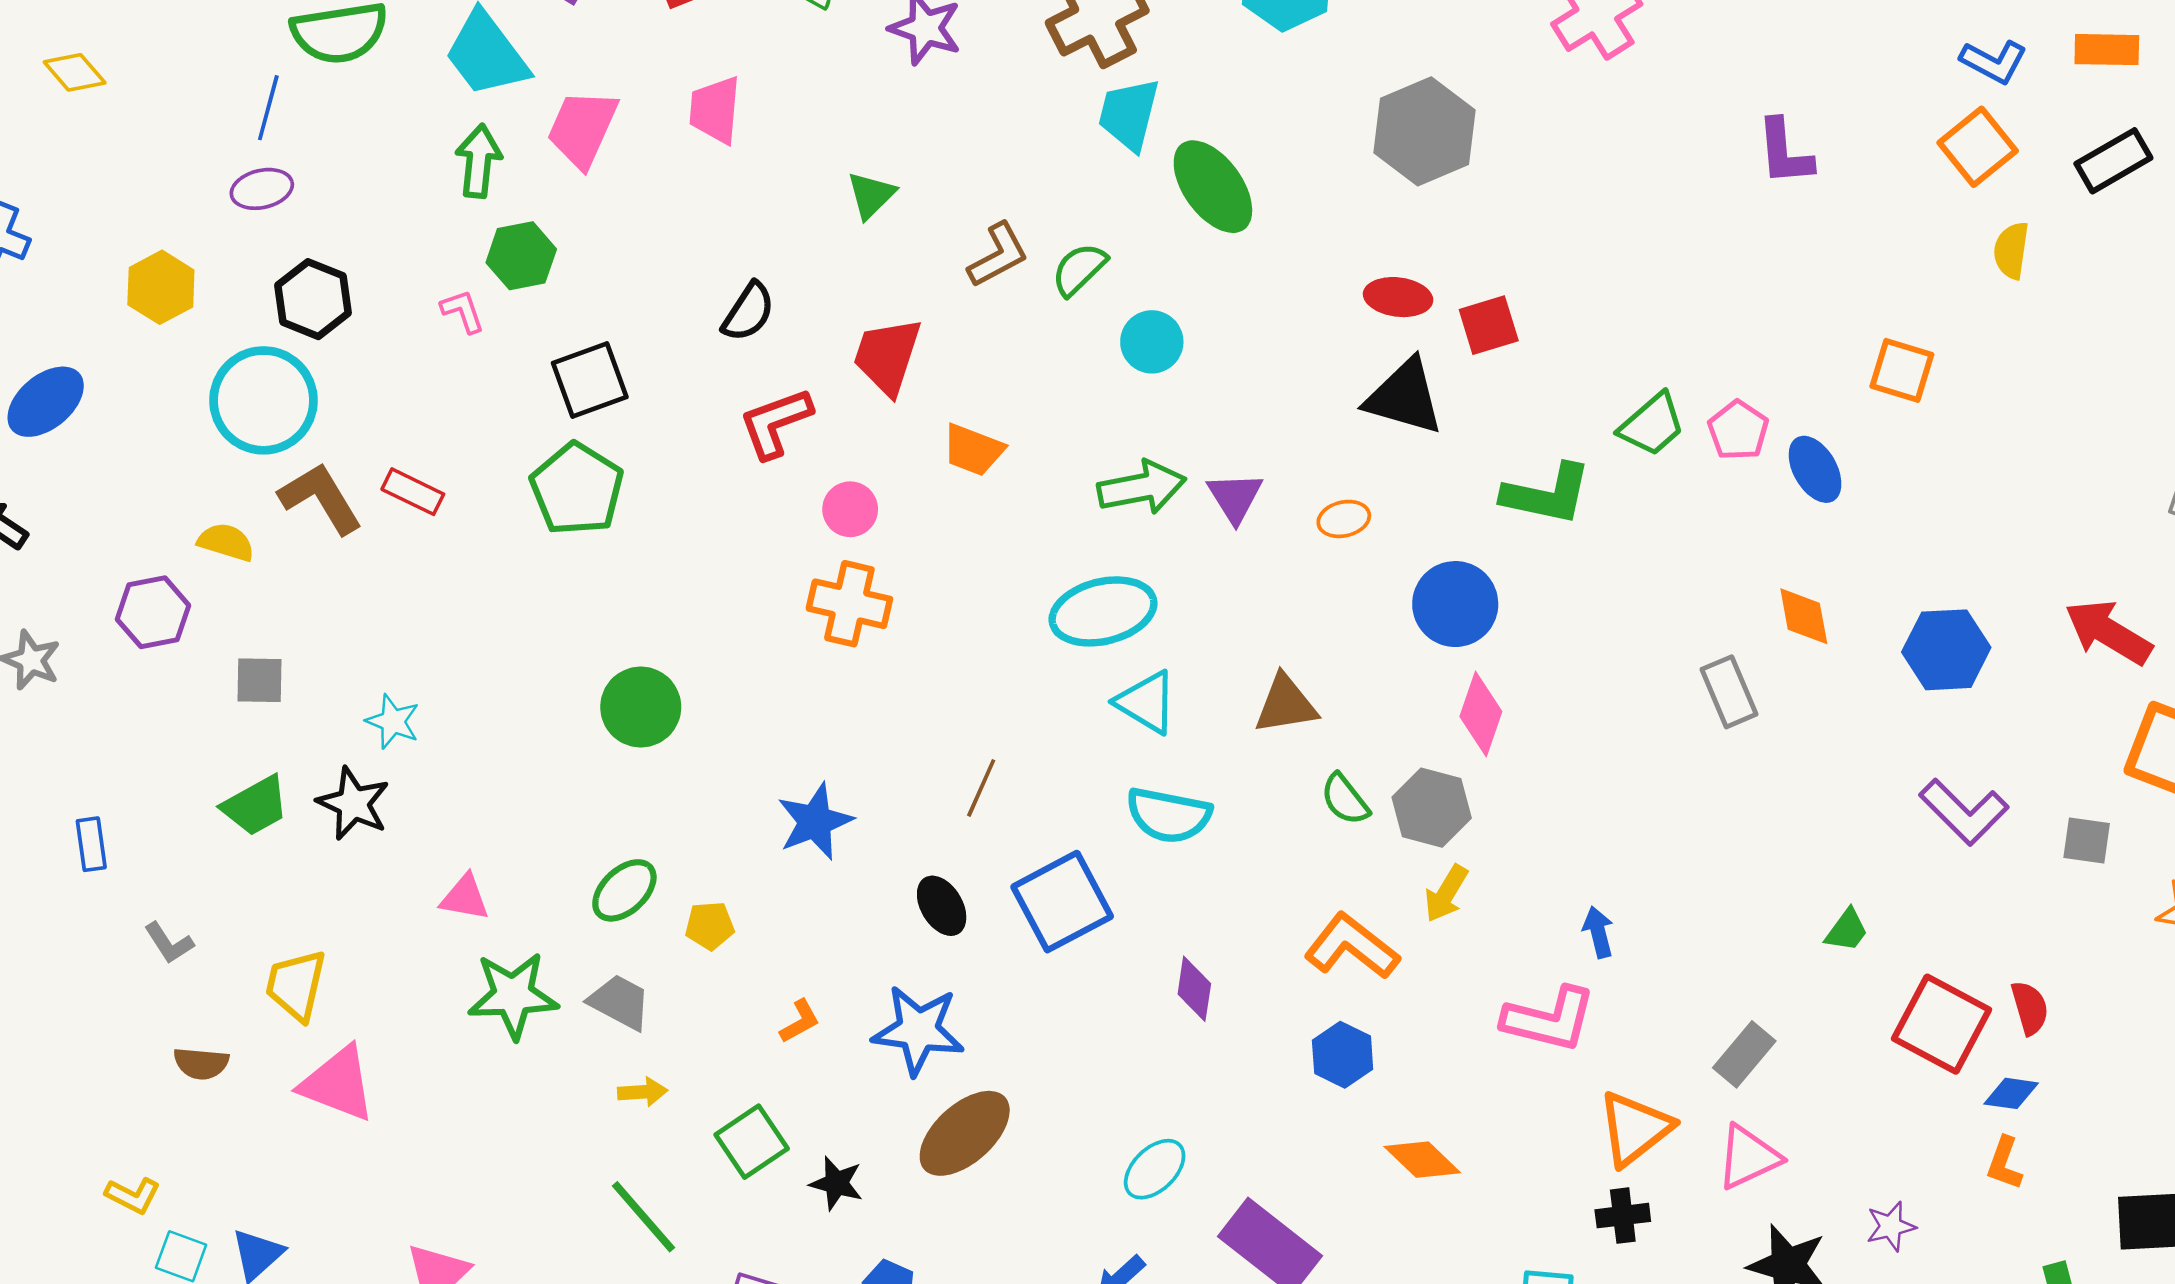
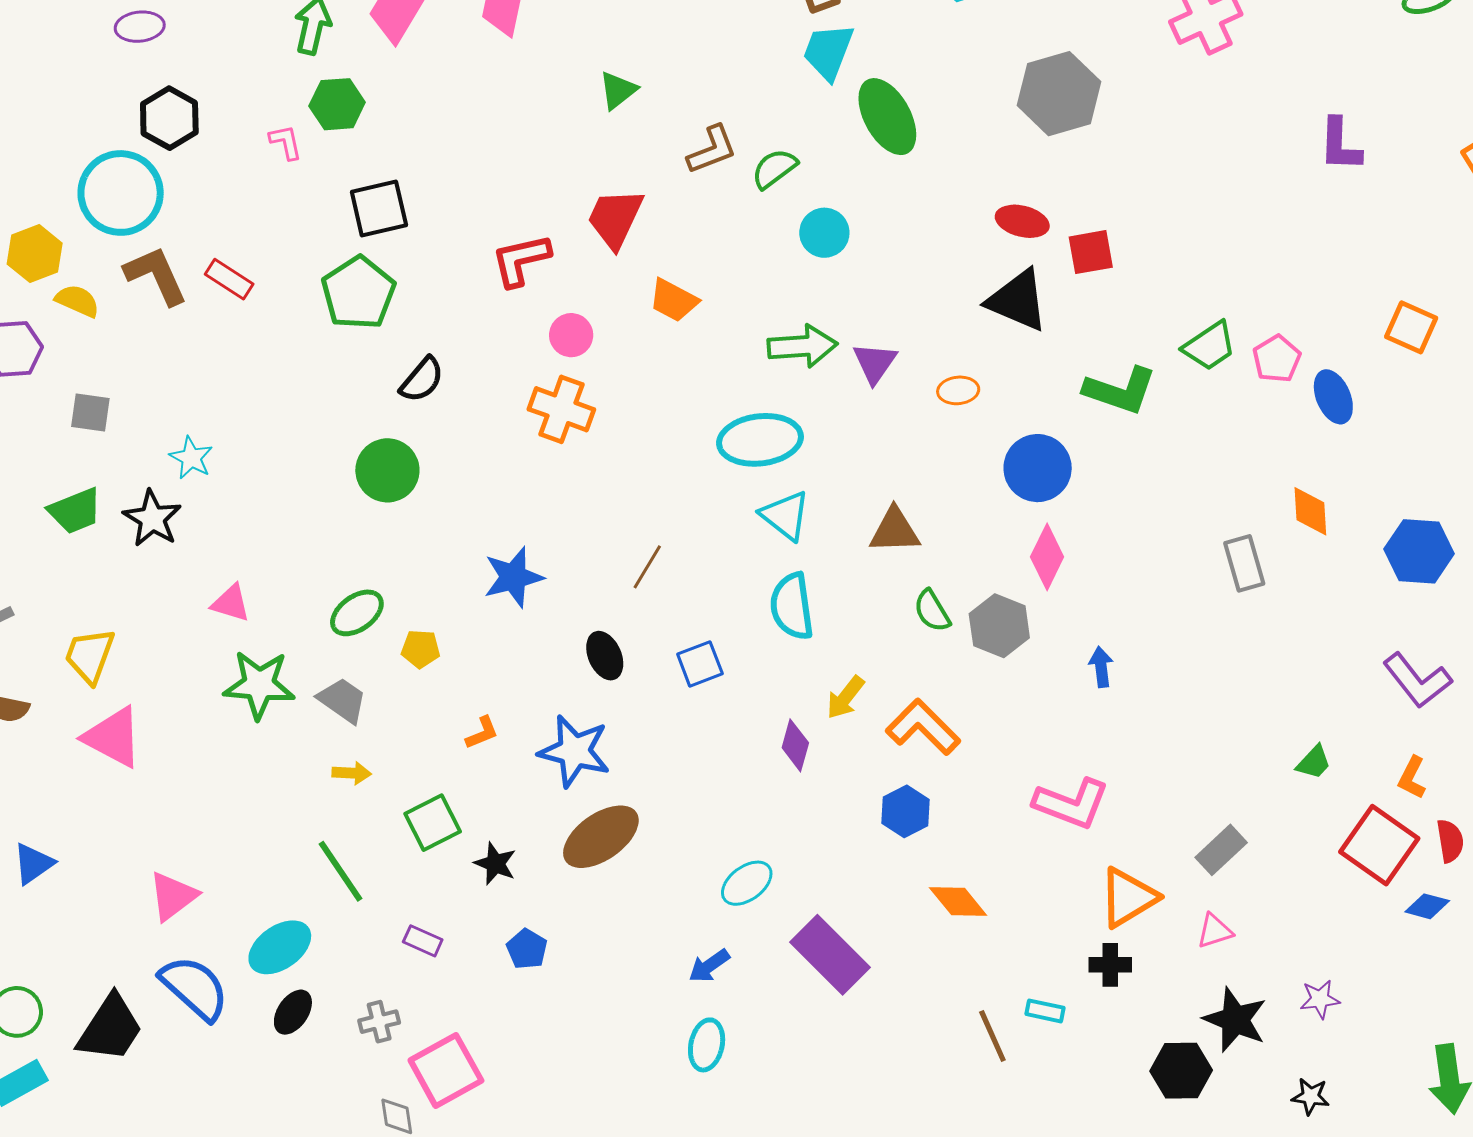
yellow hexagon: (161, 287) -> (35, 254), moved
black semicircle: (748, 312) -> (422, 380), moved
cyan semicircle: (1169, 815) -> (792, 606), turned 64
yellow arrow: (1446, 894) -> (845, 697), moved
blue square: (1062, 902) -> (700, 664), size x0.6
blue arrow: (1598, 932) -> (1101, 667), moved
pink triangle: (1748, 1157) -> (1215, 931), size x0.7
orange L-shape: (2004, 1163) -> (1412, 778), moved

